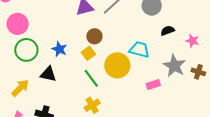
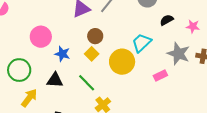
pink circle: (18, 24) -> (41, 37), moved
green circle: (26, 50) -> (19, 70), moved
cyan trapezoid: (139, 50) -> (142, 43), turned -50
green line: (91, 78) -> (87, 83), moved

